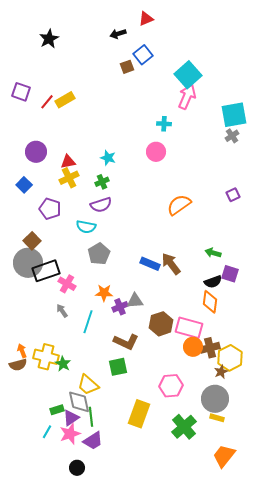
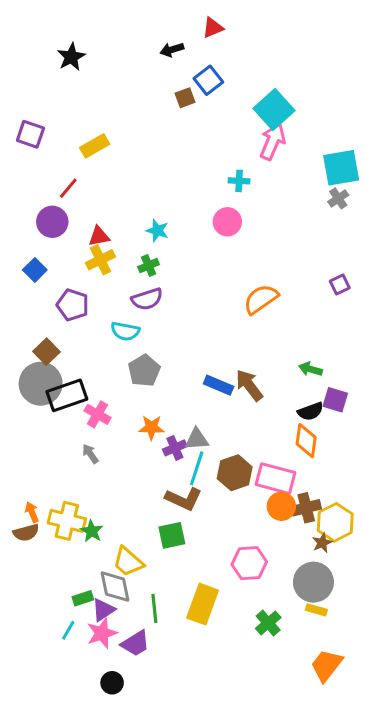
red line: (47, 102) -> (68, 188), moved
cyan line: (88, 322) -> (197, 468), moved
green line: (91, 417) -> (154, 608), moved
green cross: (184, 427) -> (268, 623), size x0.7

